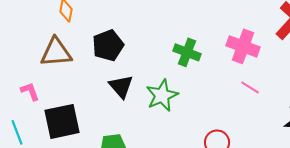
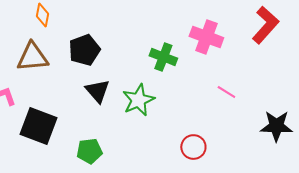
pink cross: (243, 46) -> (206, 37), moved
black square: (62, 121) -> (38, 126), turned 33

